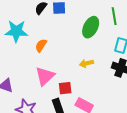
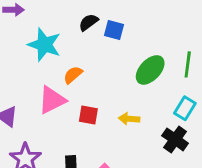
pink triangle: (45, 76) -> (52, 100), moved
red square: (65, 88) -> (88, 115), moved

